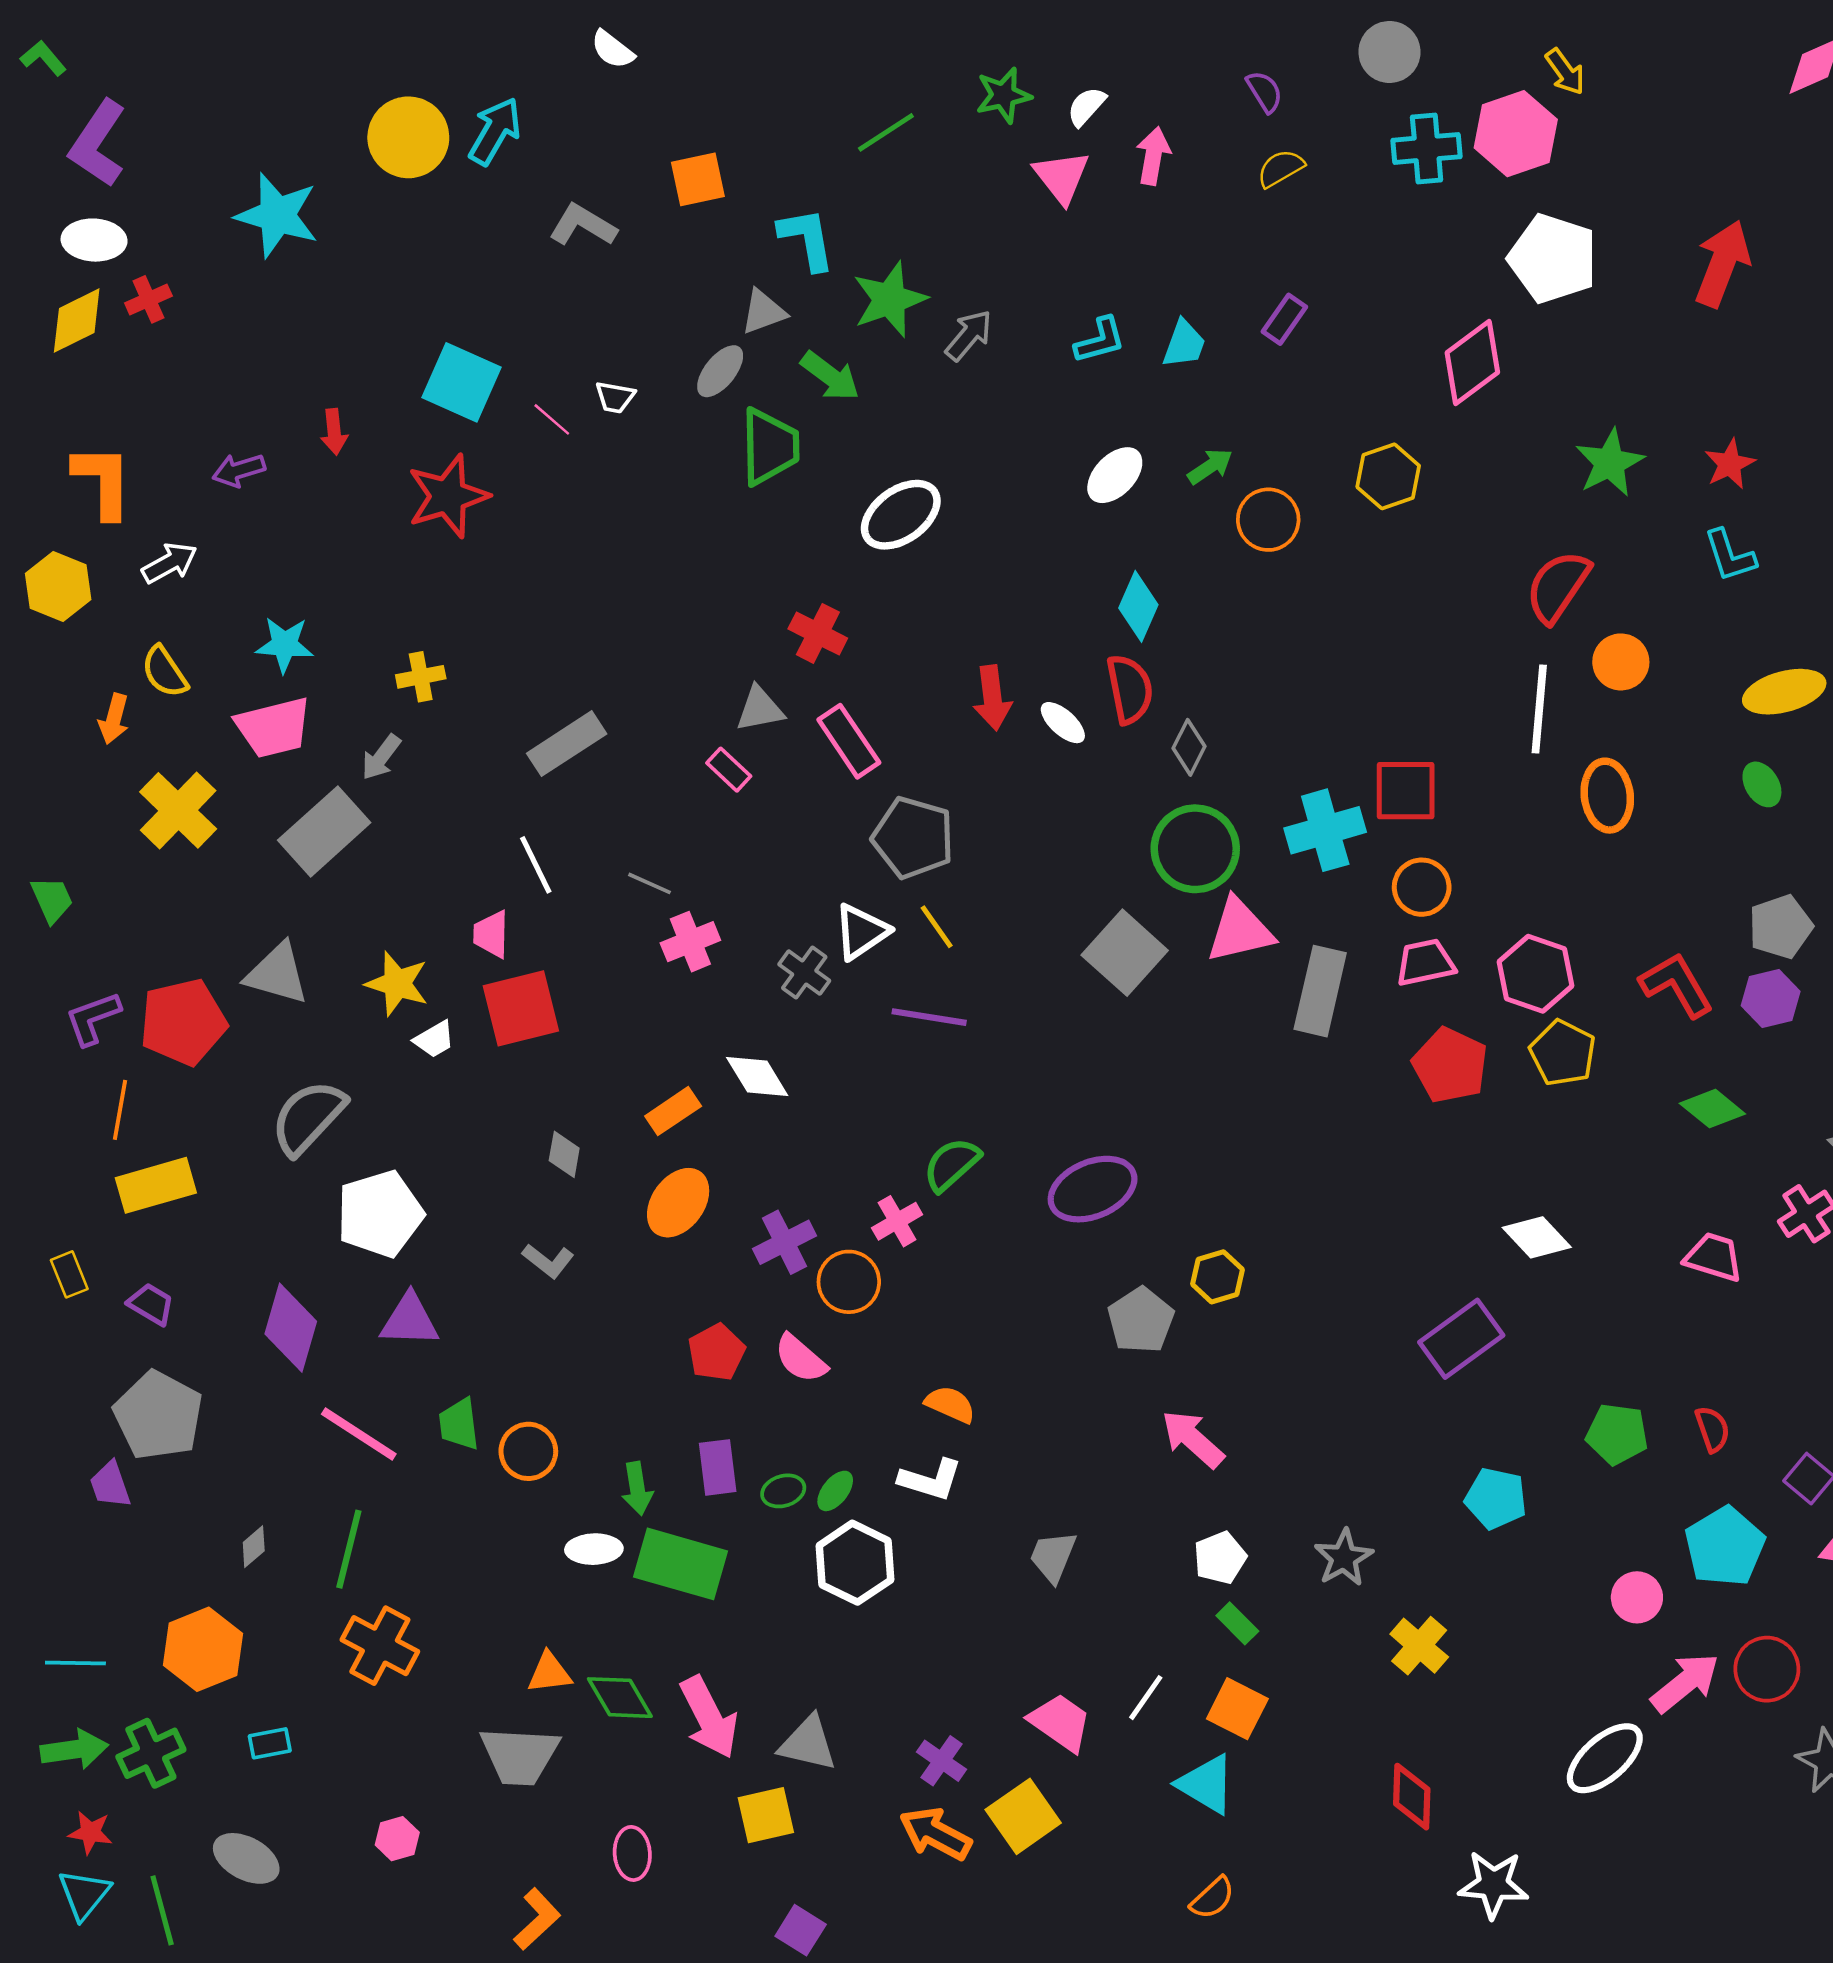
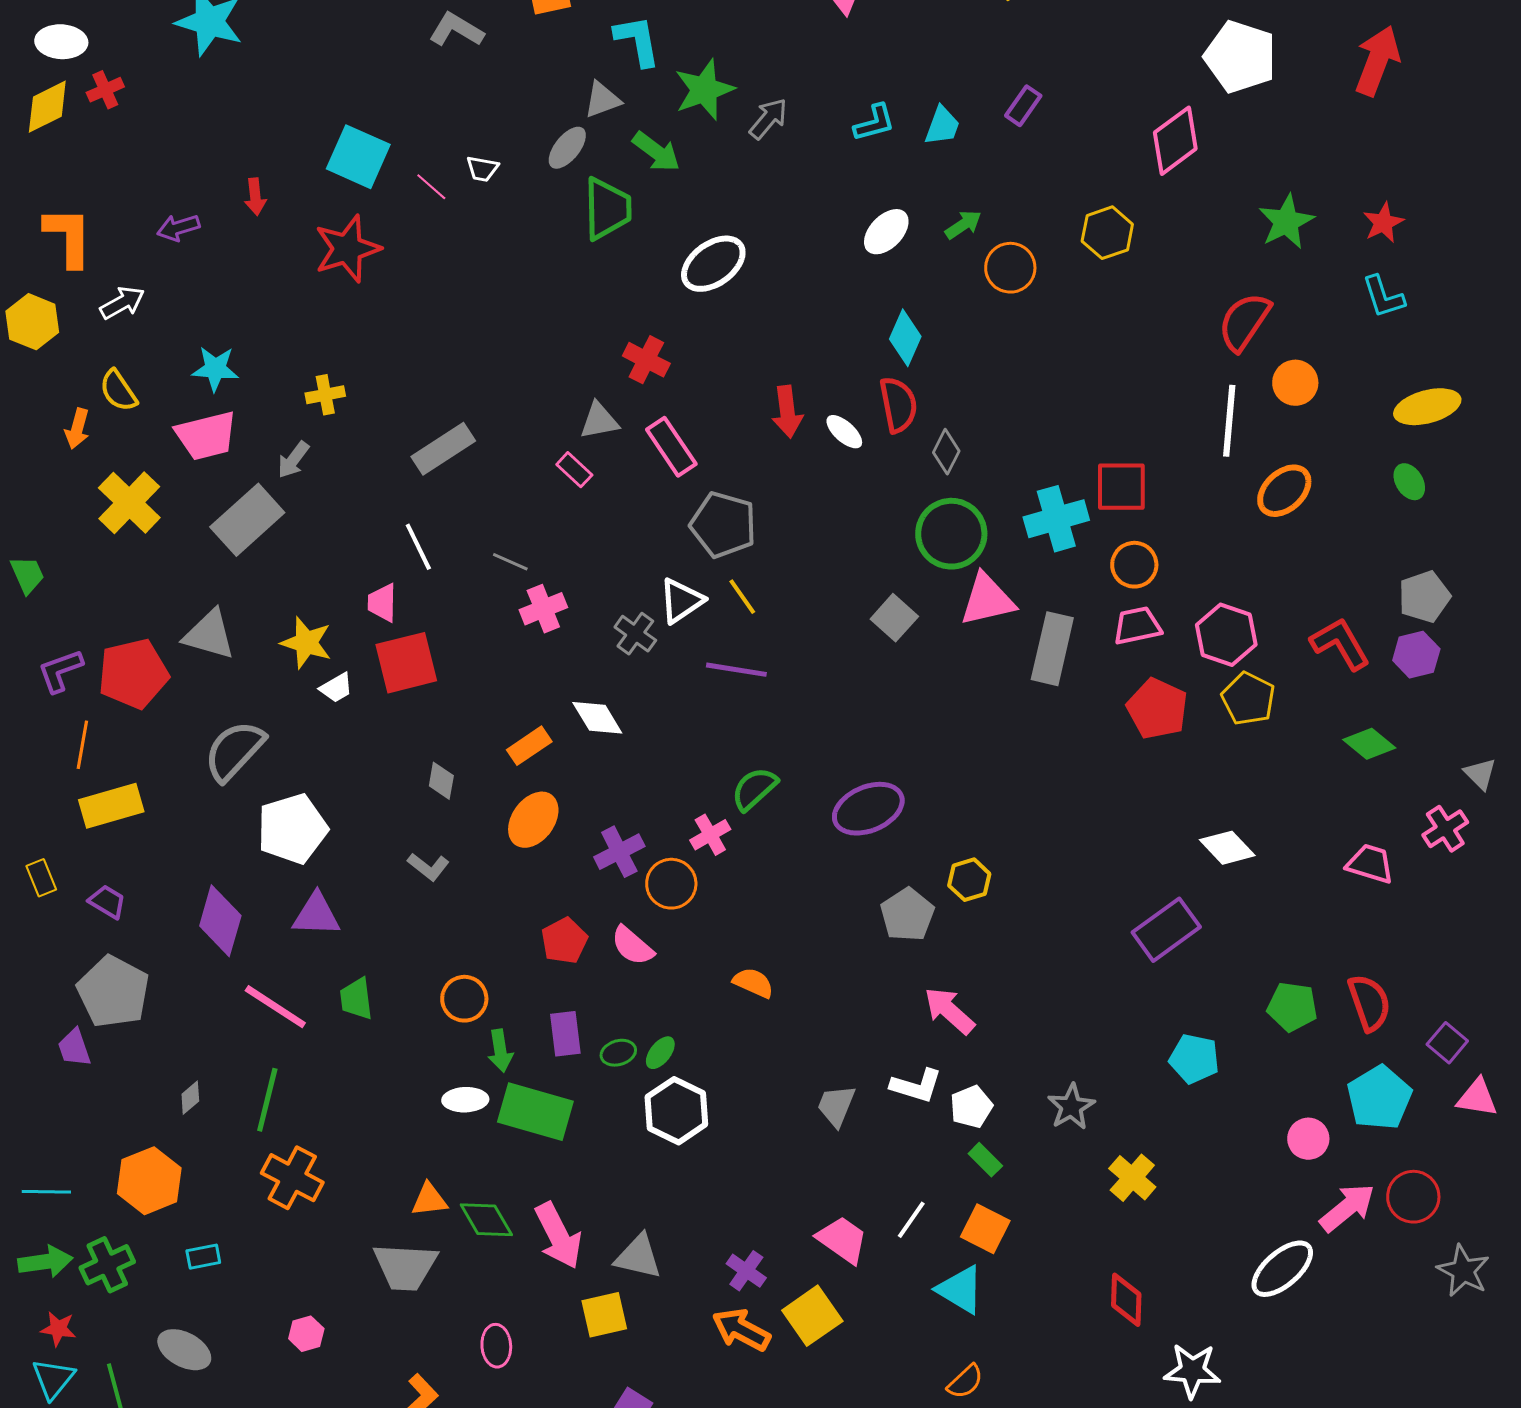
orange ellipse: (1607, 796) -> (1284, 491), turned 54
gray square: (1125, 953) -> (894, 618), size x0.7
red semicircle: (1712, 1429) -> (1369, 1003), size x1.5
orange circle: (528, 1451) -> (464, 999), moved
white L-shape: (930, 1480) -> (916, 1086), moved

